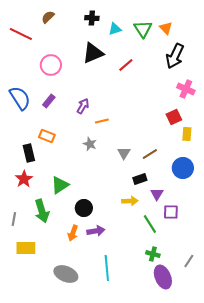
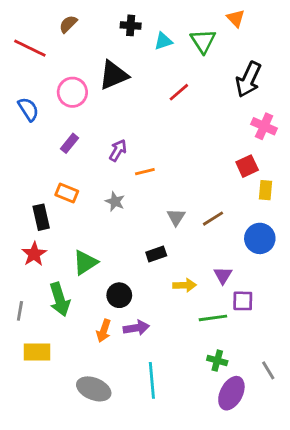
orange triangle: (166, 28) -> (236, 18), moved
black triangle: (93, 53) -> (114, 75), moved
blue semicircle: (20, 98) -> (28, 109), moved, size x0.7
gray star: (90, 144) -> (115, 202), moved
black rectangle: (140, 179) -> (156, 254), moved
green line: (150, 224) -> (213, 318), turned -66
gray line: (189, 261) -> (268, 370), turned -64
purple ellipse: (163, 277) -> (231, 393), turned 50

